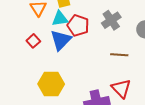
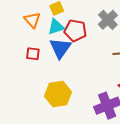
red square: (33, 41) -> (33, 54), turned -32

